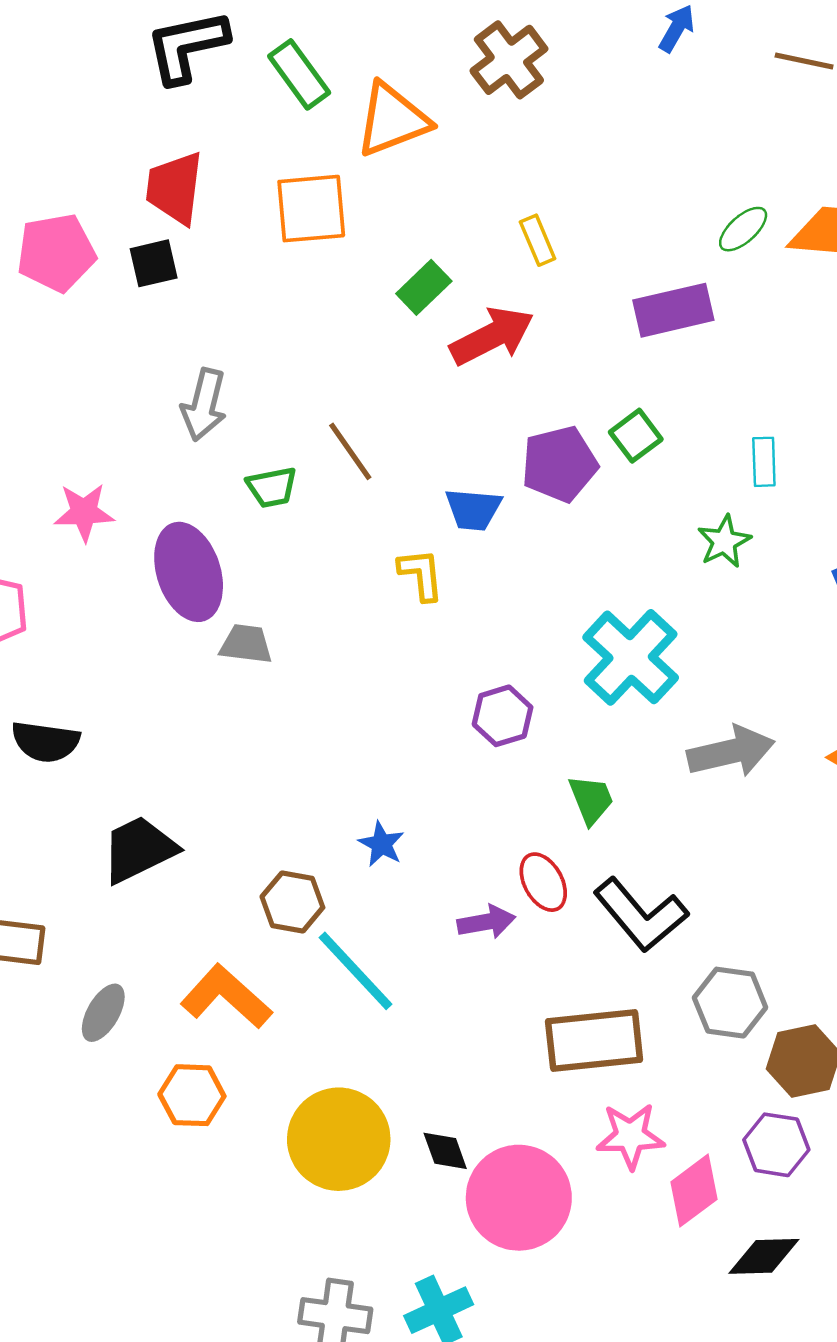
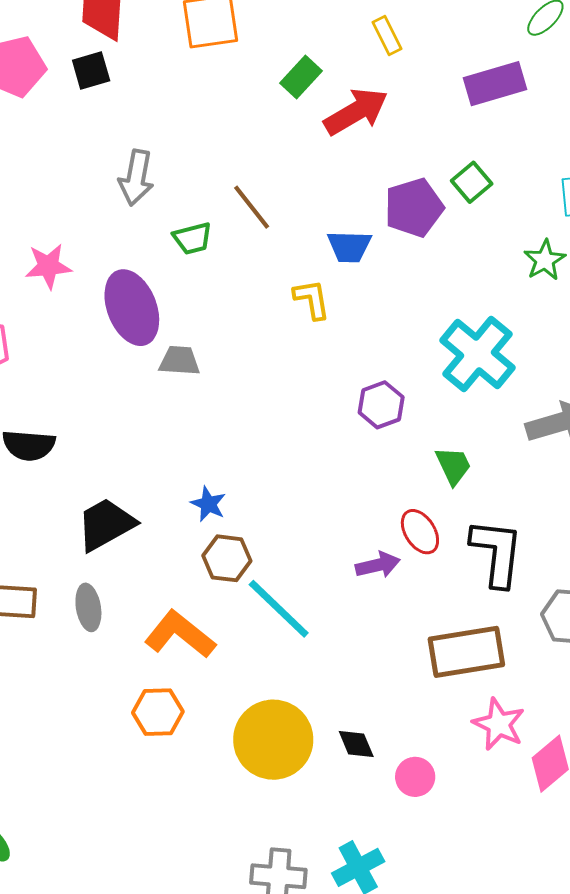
blue star: (381, 844) -> (208, 504), moved
black L-shape: (641, 915) -> (497, 553), turned -130
gray ellipse: (103, 1013) -> (88, 607), moved, turned -36
pink star: (630, 1136) -> (499, 724), turned 30
pink circle: (519, 1198) -> (415, 777), size x0.5

